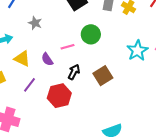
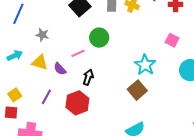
cyan star: (137, 51) -> (145, 65), moved
yellow triangle: (22, 59) -> (40, 62), moved
brown square: (103, 76) -> (137, 90), moved

